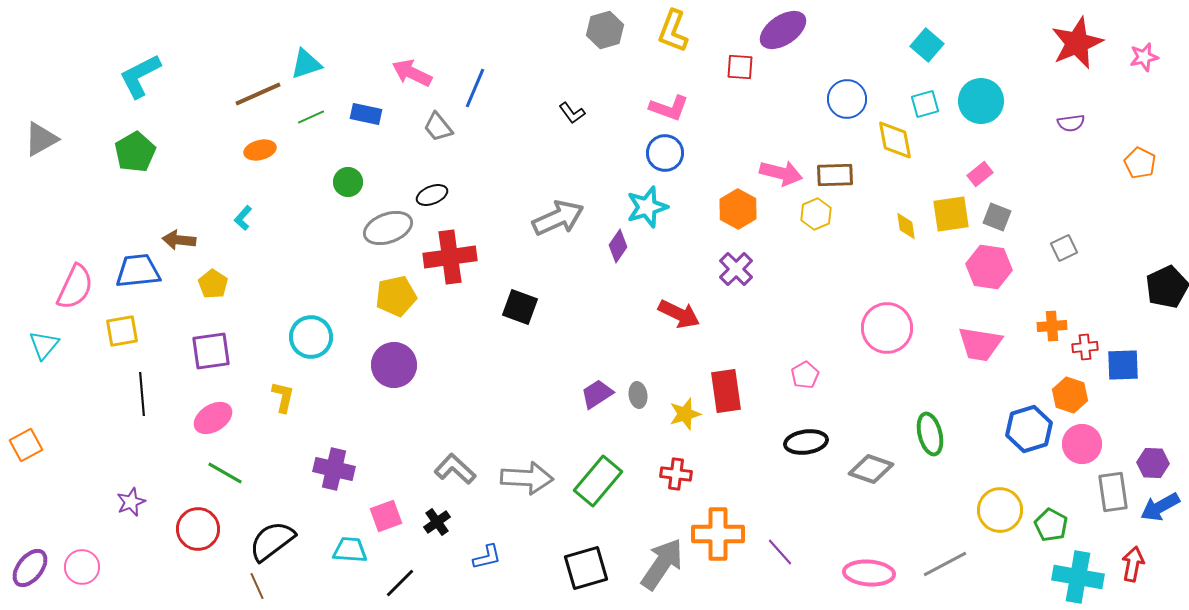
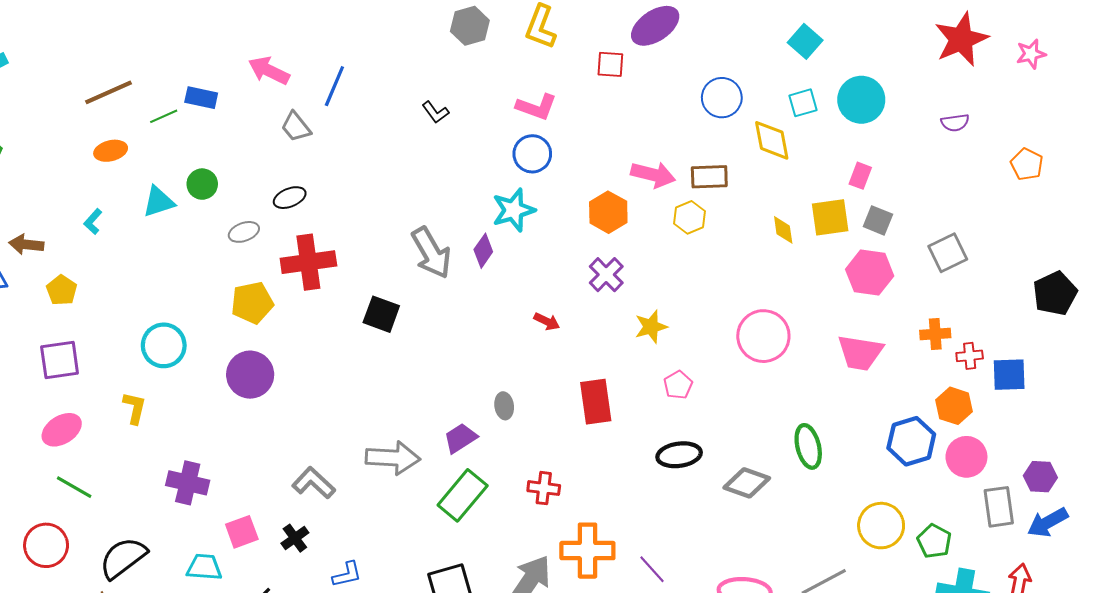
cyan triangle: (306, 64) -> (158, 202), moved
blue rectangle: (366, 114) -> (201, 98), moved
pink rectangle: (980, 174) -> (860, 176), turned -30
gray arrow: (558, 218) -> (431, 253), moved, turned 84
gray ellipse: (388, 228) -> (244, 232), size x0.6
gray square: (1064, 248) -> (948, 253), size x1.4
red arrow: (679, 314) -> (547, 321), size x0.6
purple trapezoid: (597, 394) -> (460, 438), moved
yellow star: (685, 414) -> (651, 327), moved
gray arrow: (527, 478) -> (393, 458), moved

